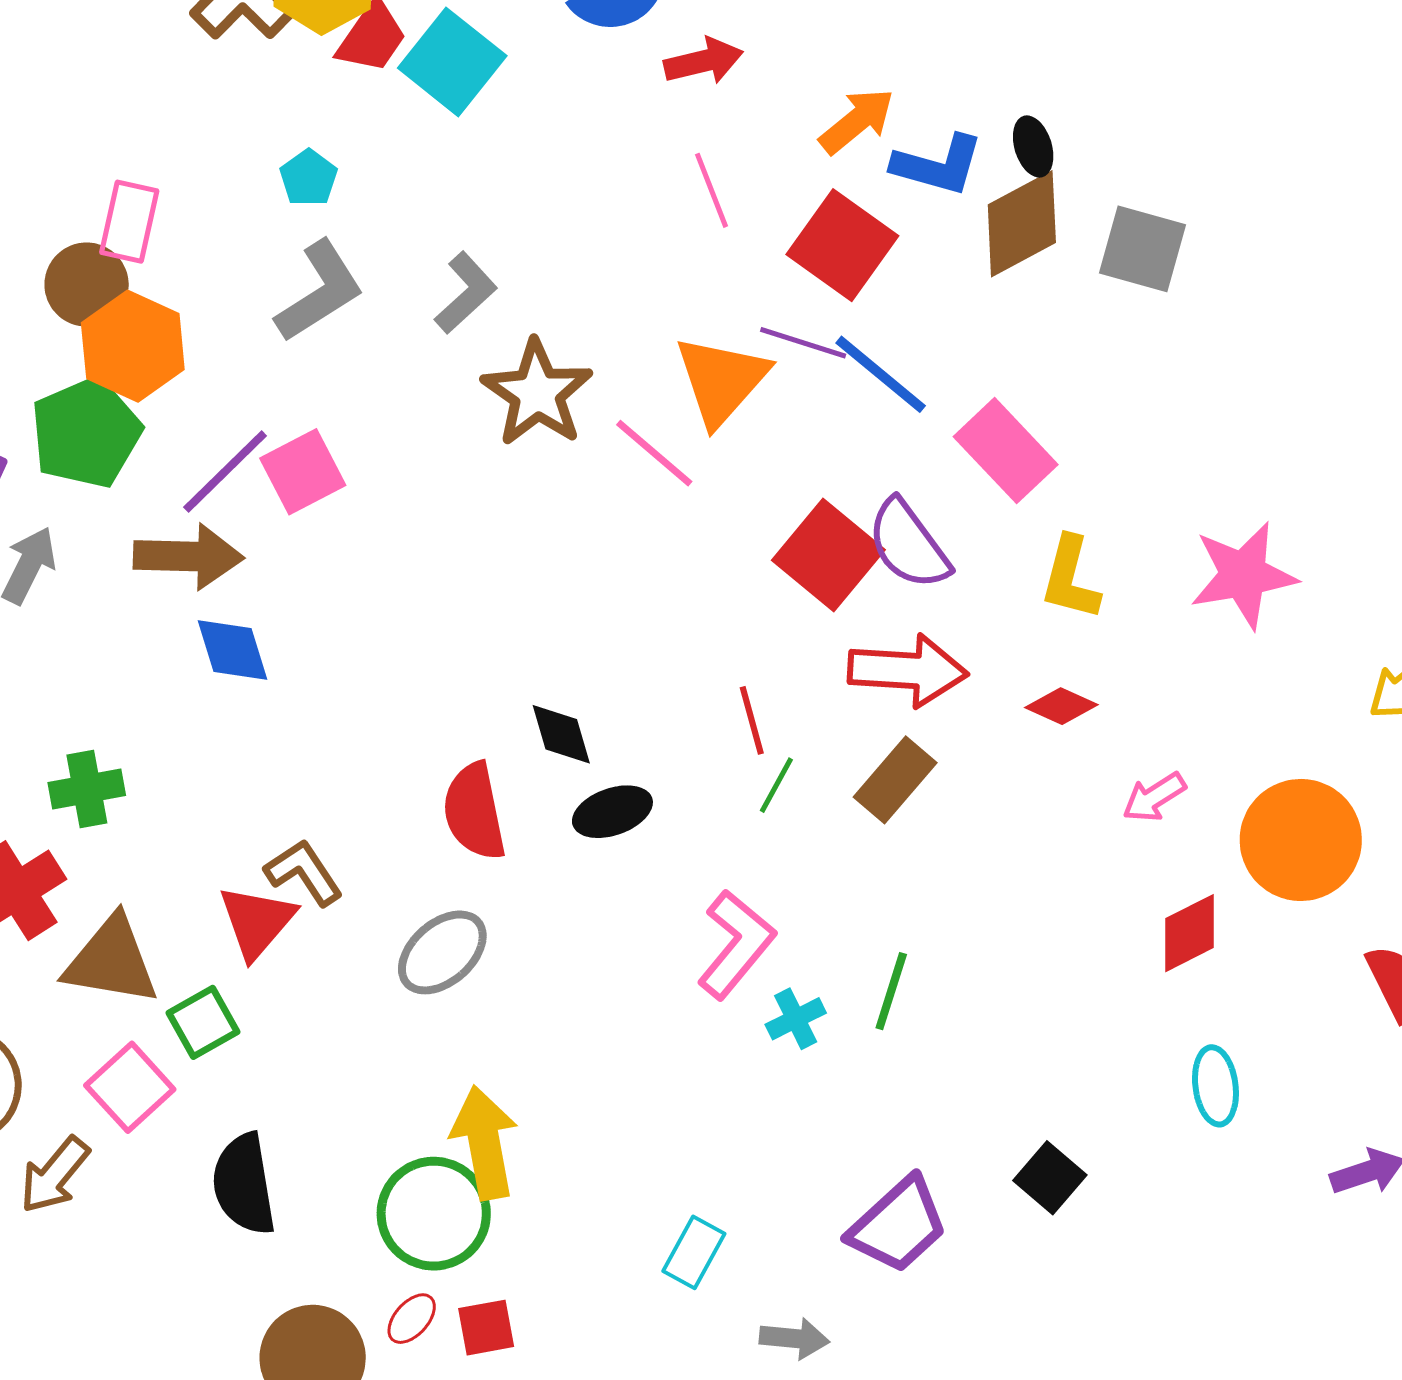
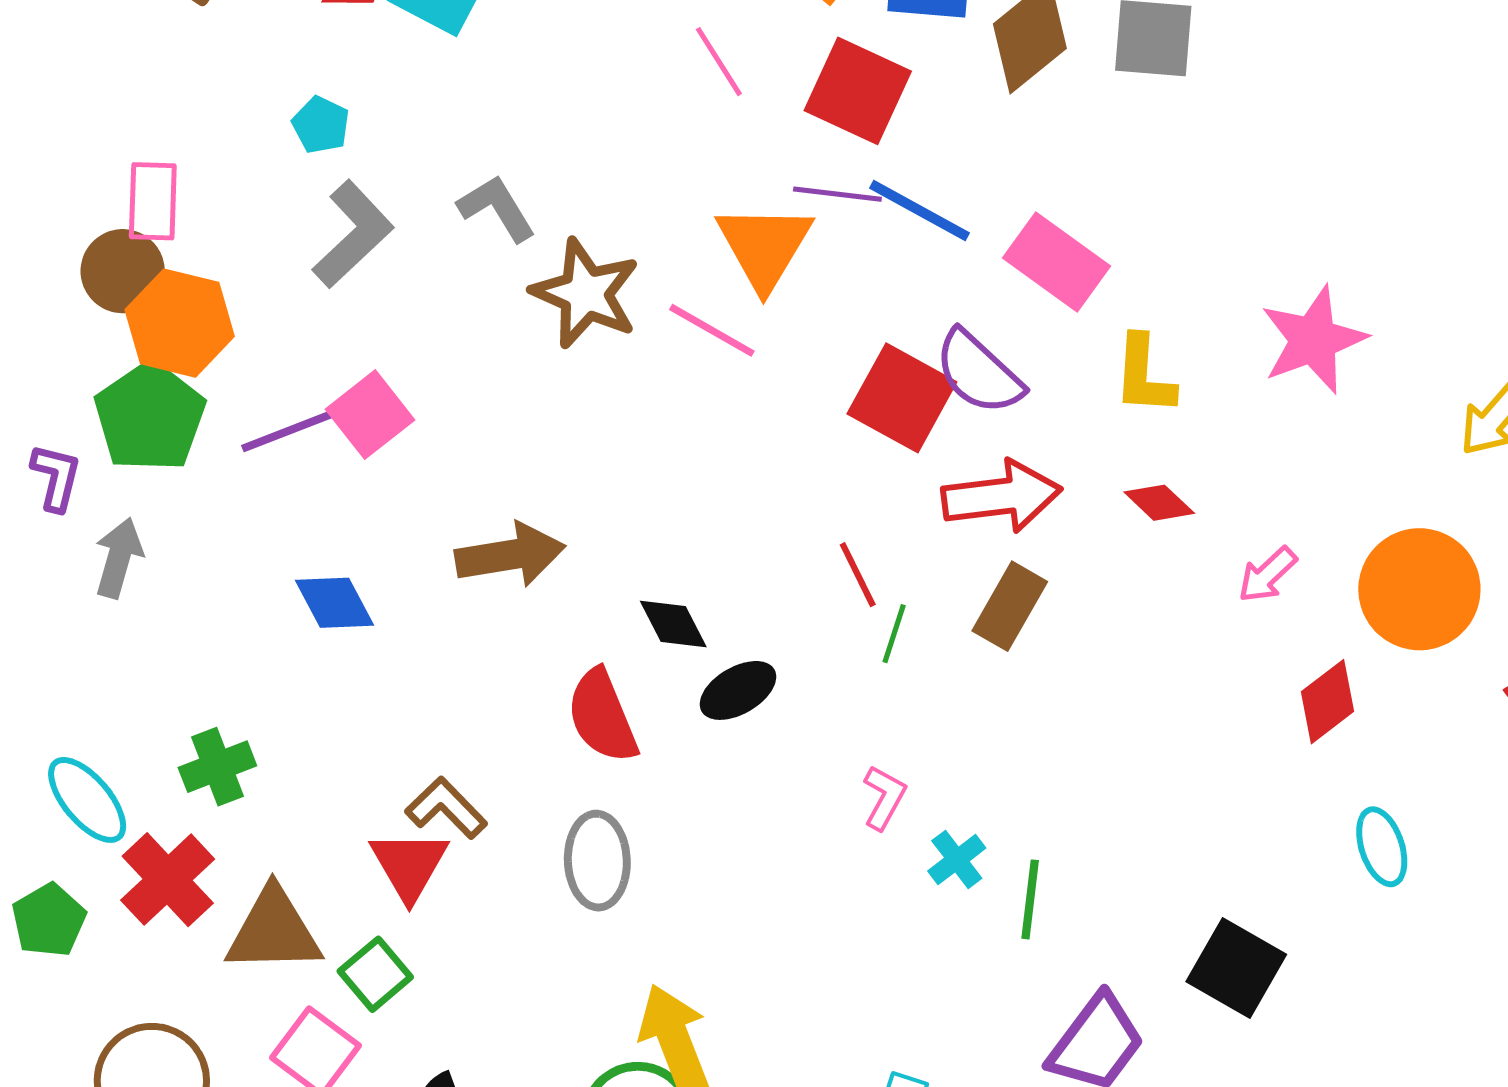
gray L-shape: (466, 293) -> (497, 208), turned -68
purple line: (225, 471) -> (294, 429), turned 34
brown arrow: (188, 556) -> (510, 555), moved
red diamond: (1061, 706) -> (1159, 503), turned 30
pink L-shape: (736, 944) -> (884, 797), size x0.6
gray ellipse: (442, 952) -> (597, 861), turned -40
green line: (891, 991) -> (1030, 899), moved
black square: (1050, 1178) -> (1236, 968), size x1.4

